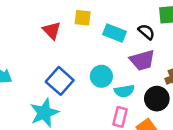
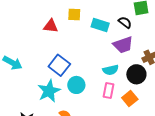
red triangle: (52, 30) -> (51, 26), turned -35
cyan circle: (101, 76) -> (76, 85), moved

